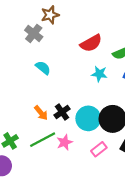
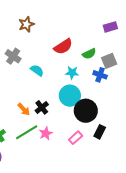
gray cross: (34, 33) -> (13, 56), moved
cyan semicircle: (43, 68) -> (37, 70), moved
cyan circle: (88, 118) -> (70, 96), moved

